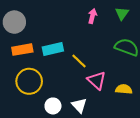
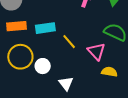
pink triangle: (97, 80) -> (96, 51), moved
white circle: (53, 106) -> (43, 66), moved

